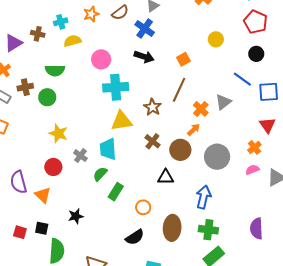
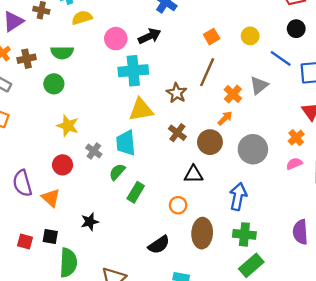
yellow circle: (216, 39) -> (250, 36), moved
black arrow: (144, 57) -> (149, 36), moved, turned -42
brown cross: (25, 87) -> (27, 59), moved
orange circle: (143, 207) -> (178, 205), moved

